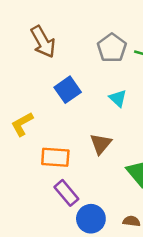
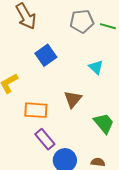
gray pentagon: (112, 48) -> (82, 21), turned 30
cyan triangle: (118, 98) -> (96, 67), moved

